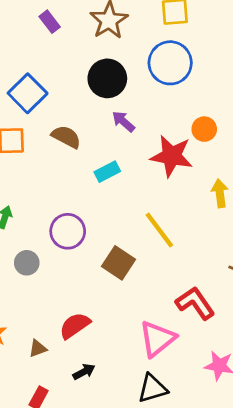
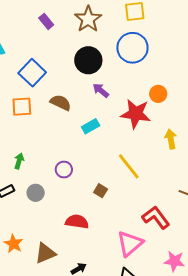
purple circle: (68, 231) -> (64, 170), size x0.7
brown square: (119, 263) -> (101, 191), size x0.6
red semicircle: (75, 326) -> (77, 222), moved, turned 45
brown triangle: (38, 348) -> (45, 253), size x1.6

